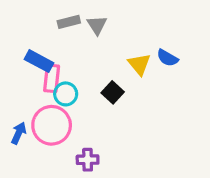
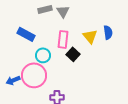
blue semicircle: (167, 58) -> (108, 32), turned -128
pink rectangle: (52, 78) -> (63, 39), moved
blue arrow: (19, 133) -> (13, 80), turned -136

